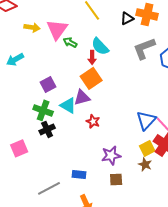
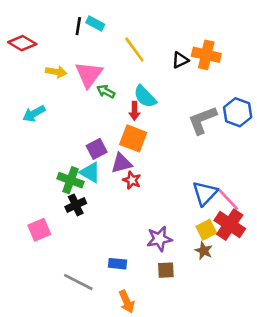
gray L-shape: (144, 48) -> (202, 120), moved
orange square: (91, 78) -> (133, 138), turned -35
purple square: (48, 84) -> (97, 149), moved
cyan triangle: (68, 105) -> (90, 172), moved
red star: (93, 121) -> (132, 180), moved
gray line: (49, 188) -> (78, 282), turned 55

